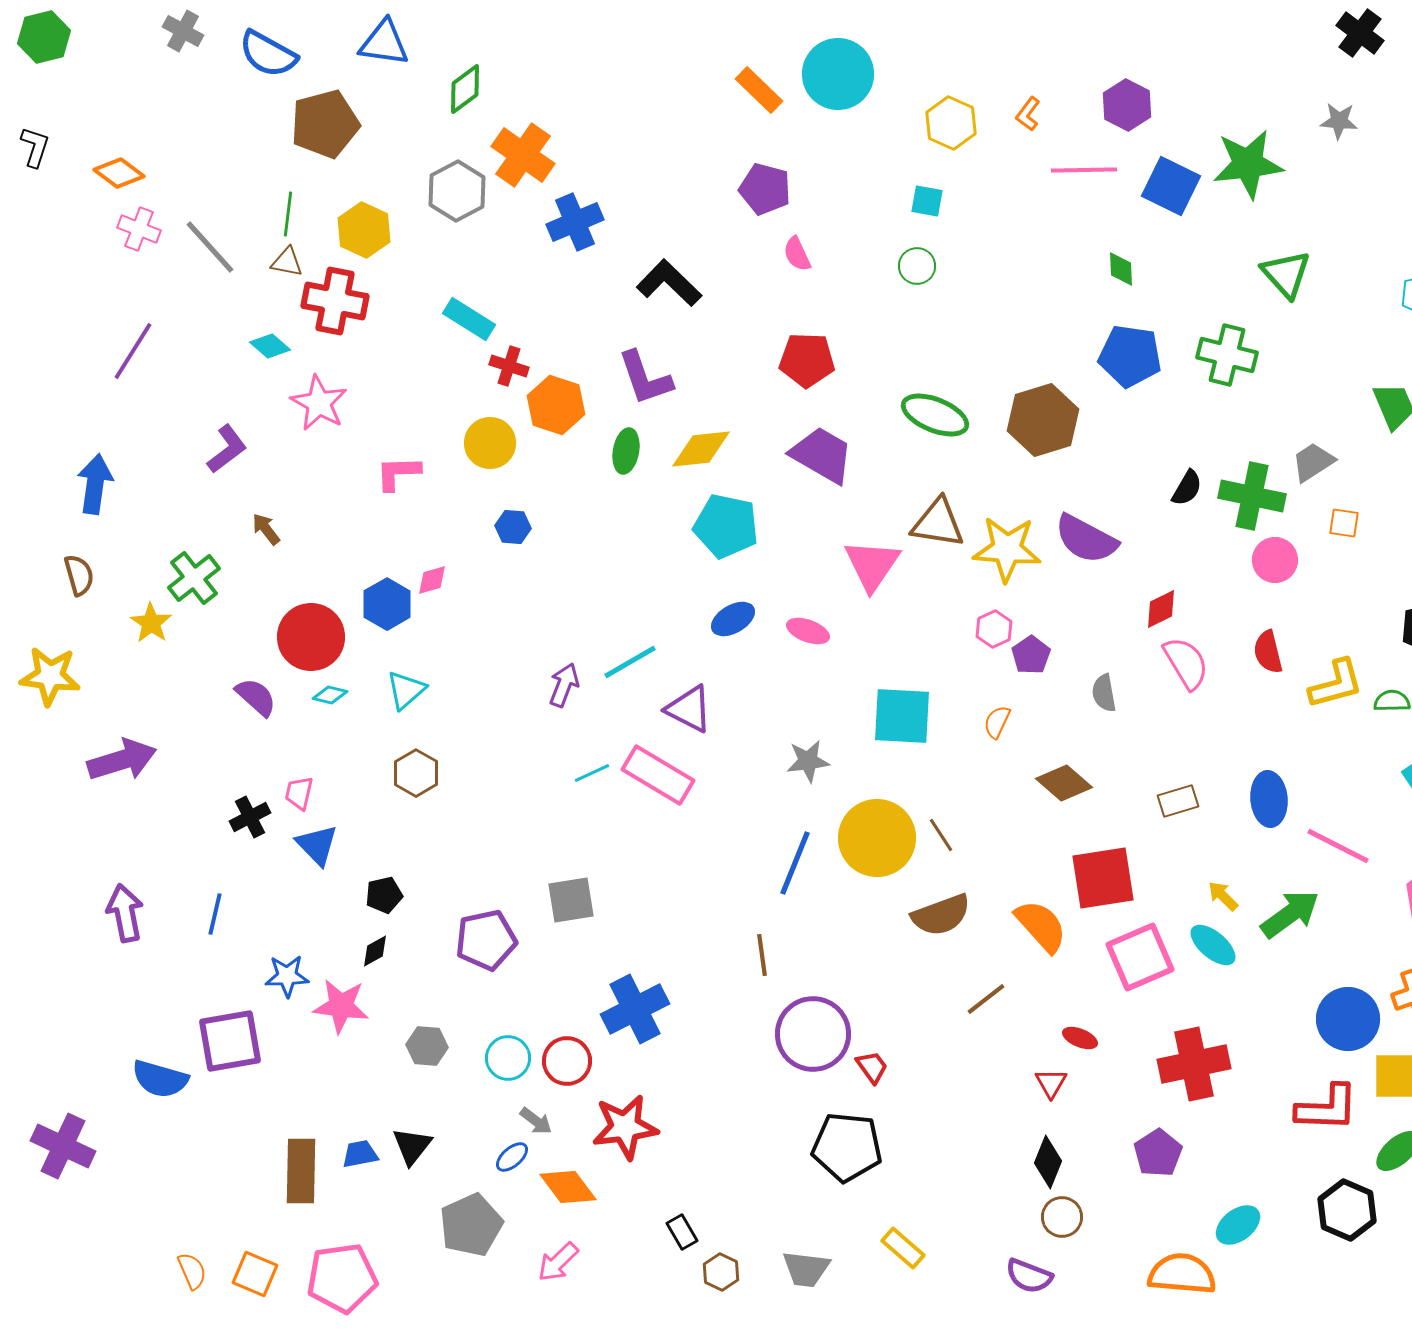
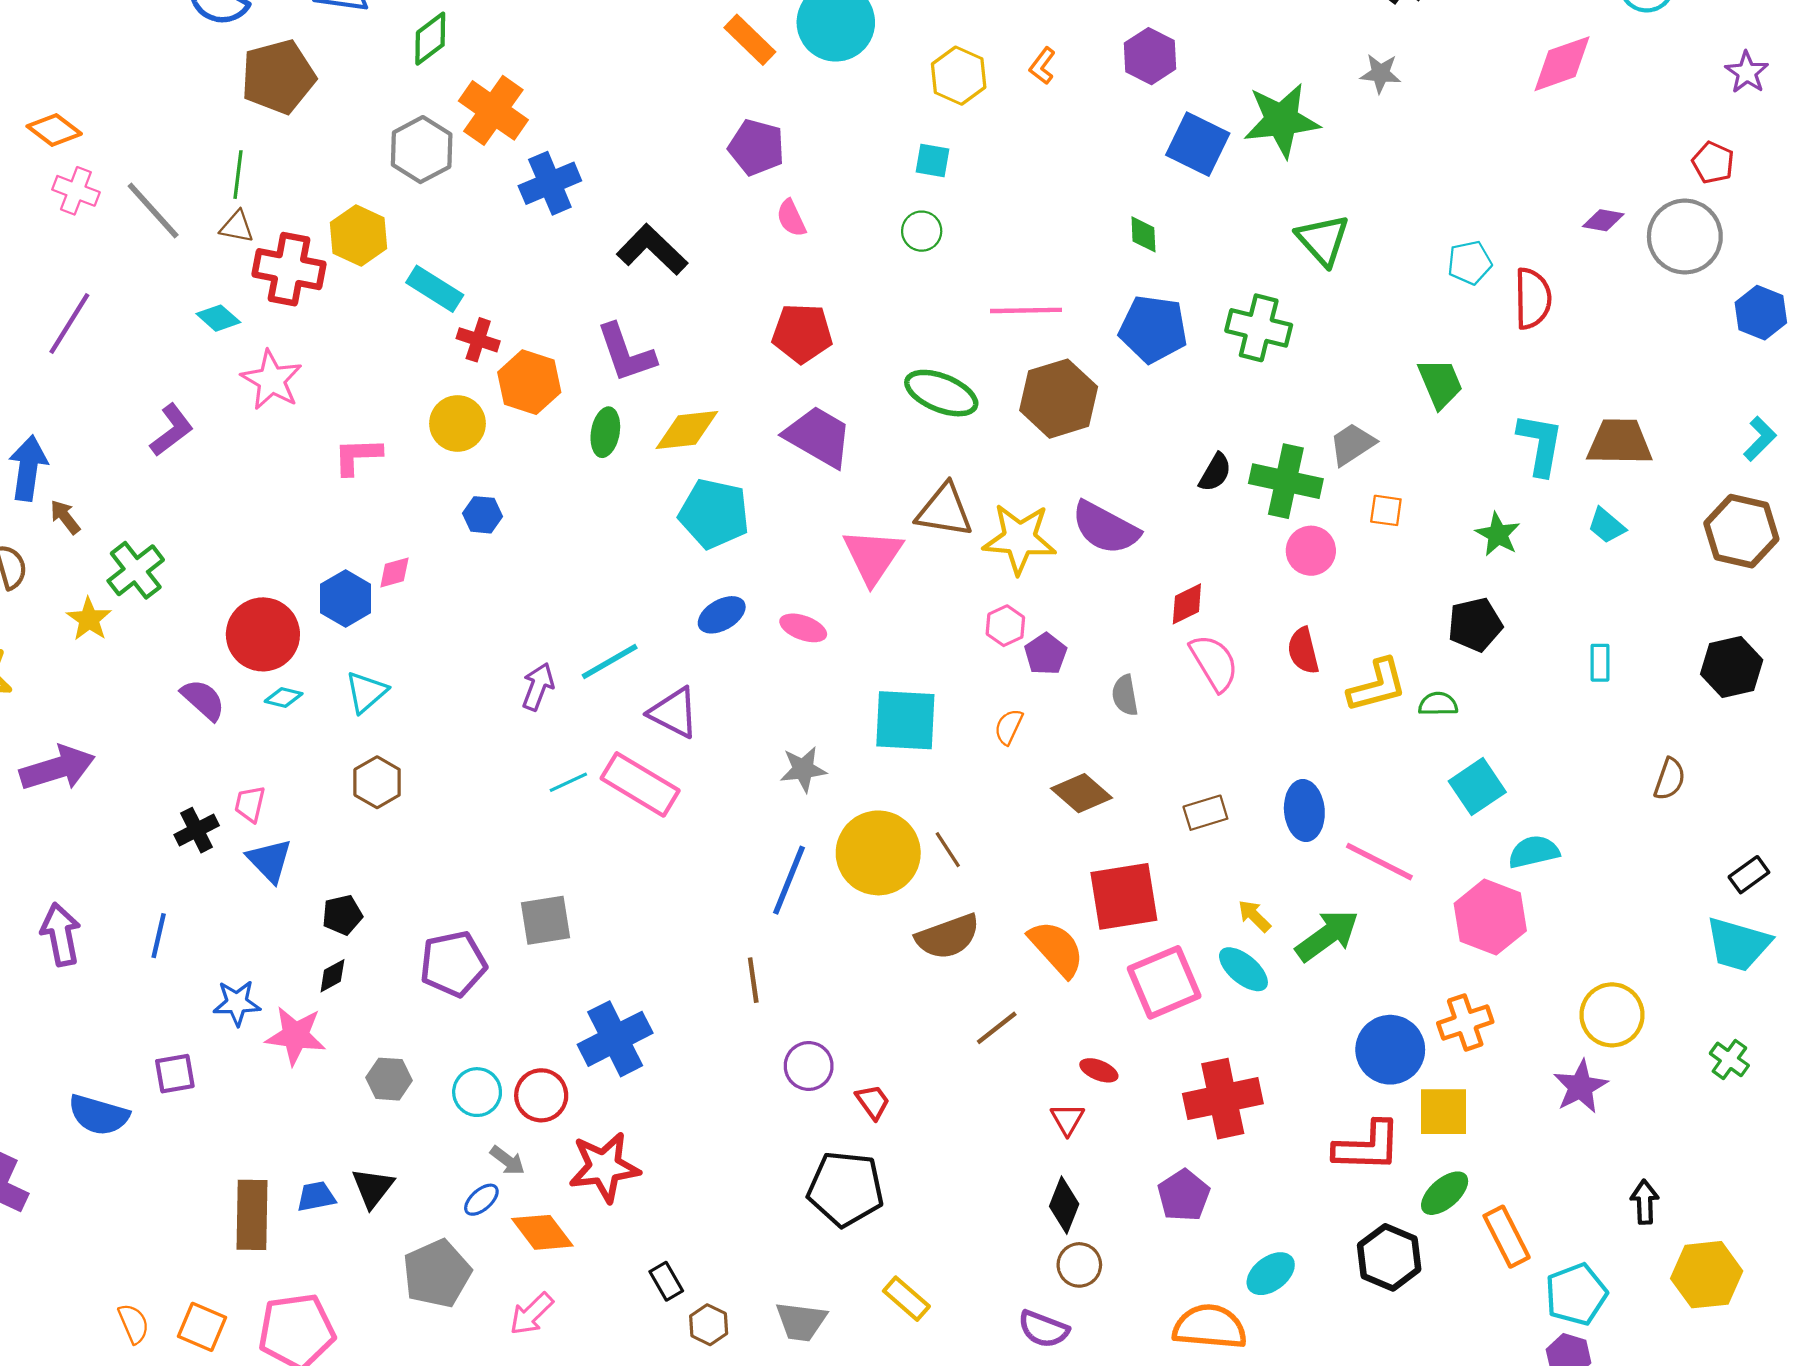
pink line: (1084, 170) -> (1026, 310), moved
yellow hexagon: (364, 230) -> (359, 235), moved
brown arrow: (266, 529) -> (65, 517), moved
purple circle: (813, 1034) -> (809, 1066), size x0.6
purple square: (230, 1041) -> (175, 1074), size x0.6

